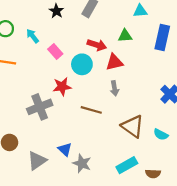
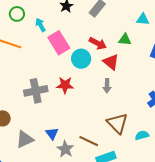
pink rectangle: (55, 52) -> (59, 43), size x1.6
red triangle: (114, 62) -> (111, 62), turned 42
red star: (62, 87) -> (65, 85), moved
brown line: (91, 110) -> (89, 141), moved
cyan semicircle: (161, 134) -> (142, 135), turned 128

